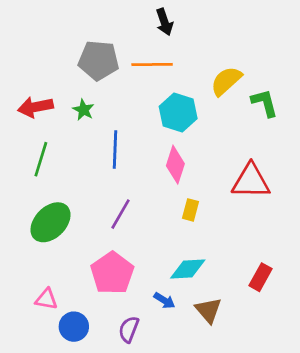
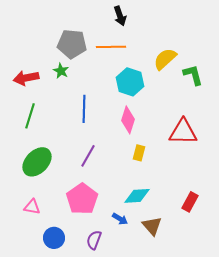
green star: (83, 110) -> (61, 71), moved
pink triangle: (46, 299) -> (32, 207), moved

